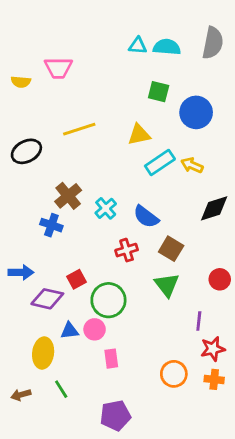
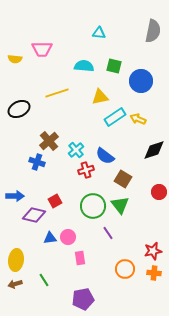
cyan semicircle: (167, 47) -> (84, 66), moved
red cross: (127, 250) -> (86, 170), moved
red circle: (220, 279) -> (159, 192), moved
green circle: (108, 300) -> (93, 206), moved
purple line: (199, 321) -> (108, 233), moved, turned -40
yellow ellipse: (43, 353) -> (16, 260), moved

